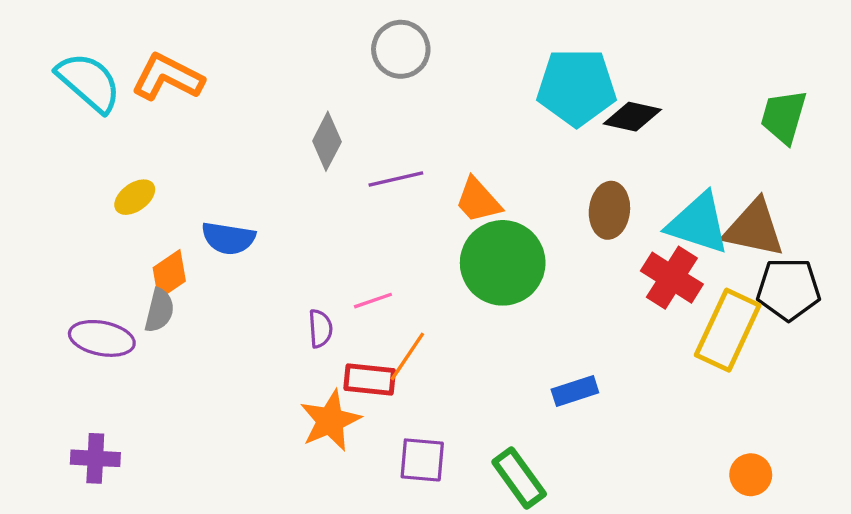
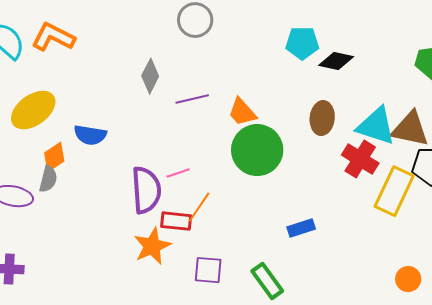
cyan pentagon: (577, 87) -> (302, 43), size x0.7
yellow ellipse: (135, 197) -> (33, 110), size x1.8
purple semicircle: (320, 329) -> (146, 190), size x2.0

